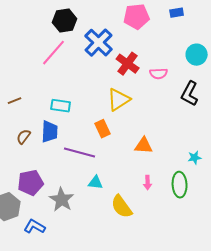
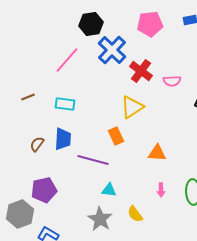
black hexagon: (65, 21) -> (91, 24), moved
brown line: (15, 101) -> (28, 97), moved
cyan rectangle: (61, 106) -> (65, 104), moved
gray star: (62, 200) -> (100, 219), moved
yellow semicircle: (122, 207) -> (135, 214), size x0.7

